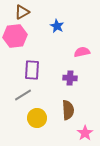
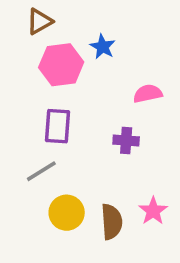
pink hexagon: (15, 36) -> (61, 65), moved
brown semicircle: (68, 110) -> (112, 222), moved
pink star: (85, 133) -> (153, 211), moved

